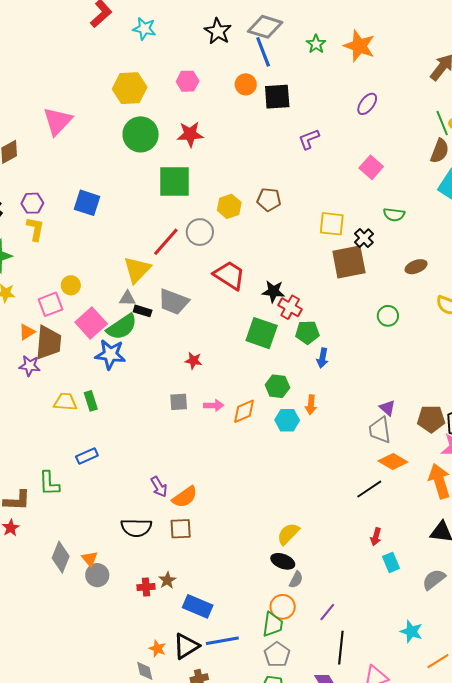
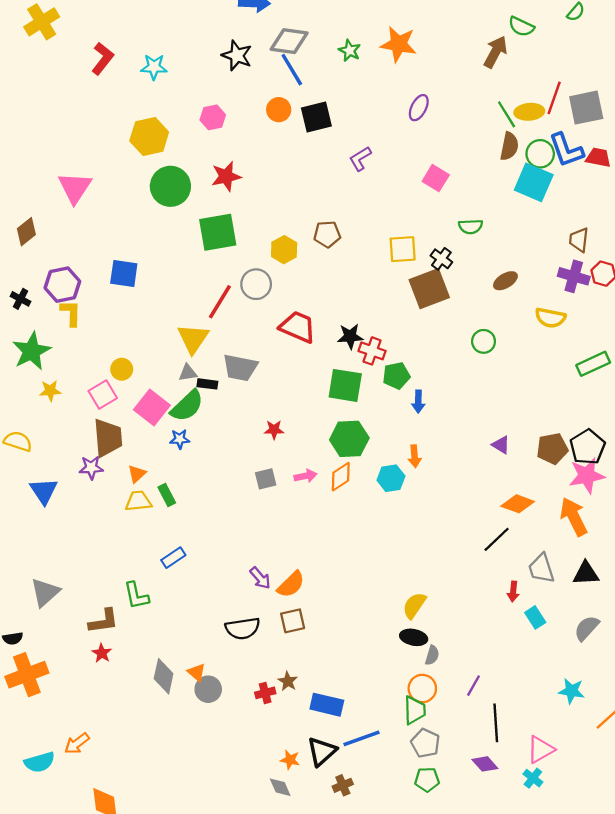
purple hexagon: (32, 203) -> (62, 285), size x1.4
orange triangle: (27, 332) -> (137, 474), moved
blue star: (110, 354) -> (180, 439), size x0.6
green hexagon: (277, 386) -> (349, 439), moved, size x1.4
gray trapezoid: (380, 430) -> (541, 568), moved

